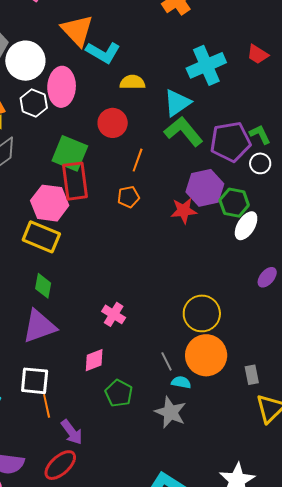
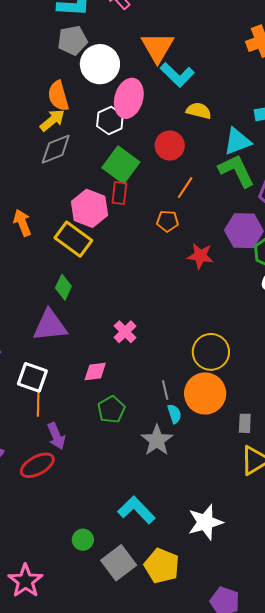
white hexagon: (34, 103) -> (110, 121), moved
red rectangle: (75, 181) -> (119, 193), size x0.6
red star: (184, 211) -> (200, 256), moved
cyan semicircle: (181, 382) -> (174, 414), turned 48

